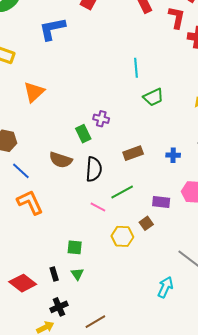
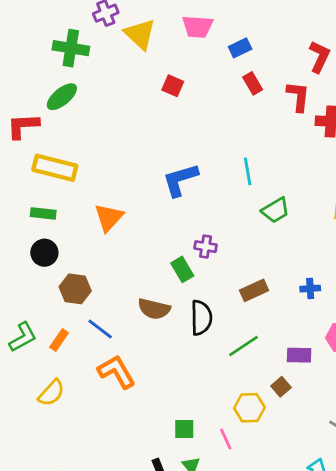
blue L-shape: (52, 29) -> (180, 180), moved
pink line: (98, 207) -> (226, 439), moved, turned 42

